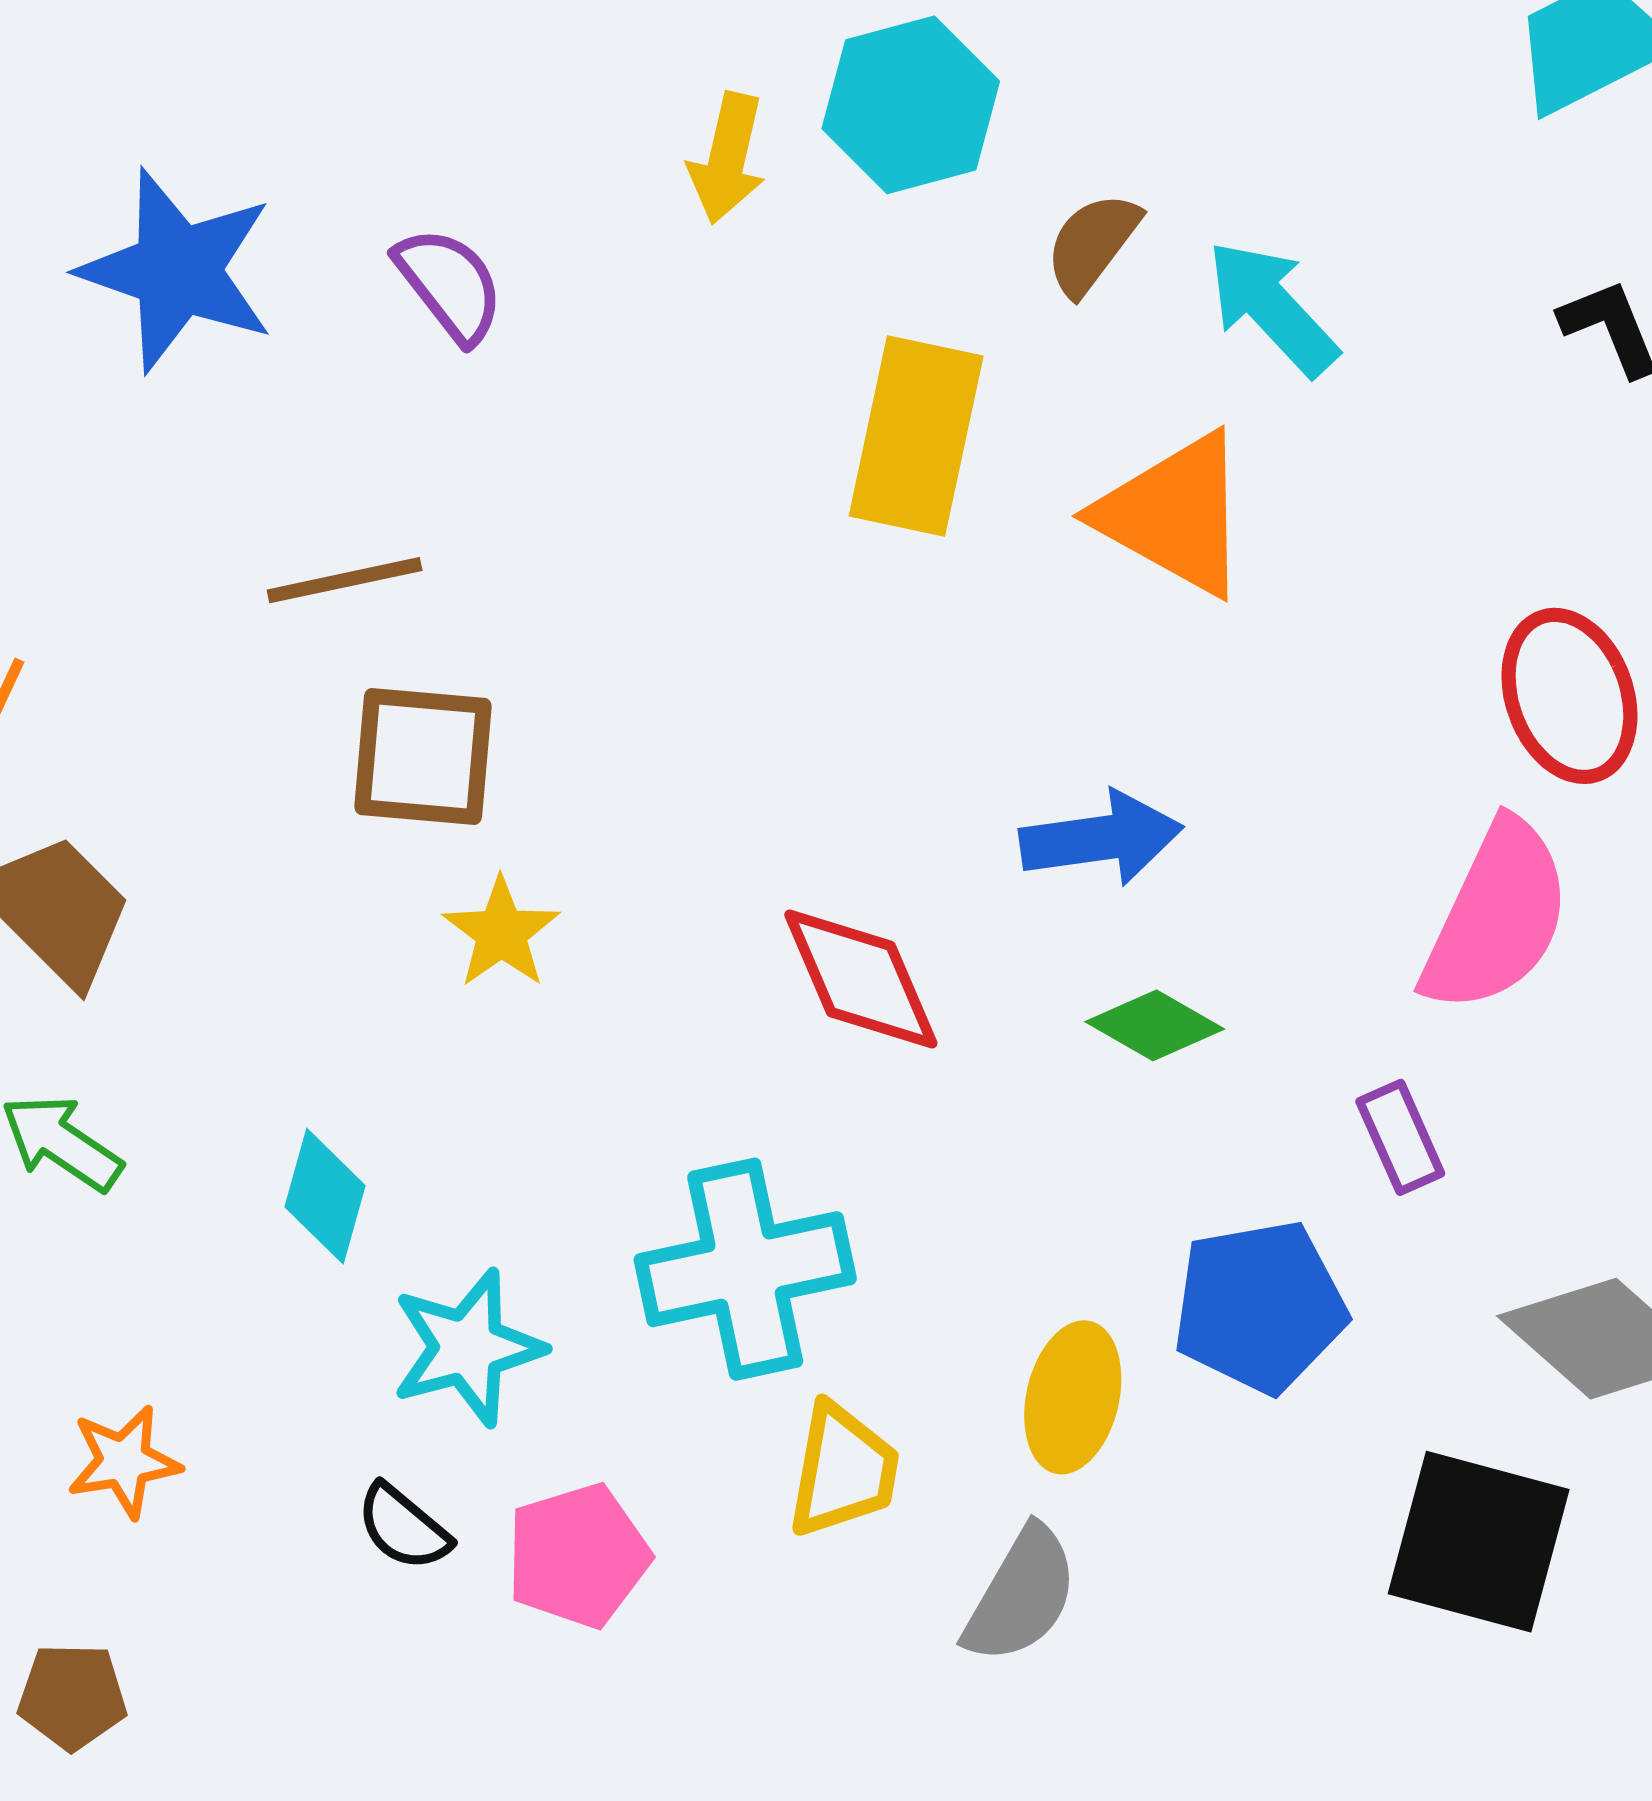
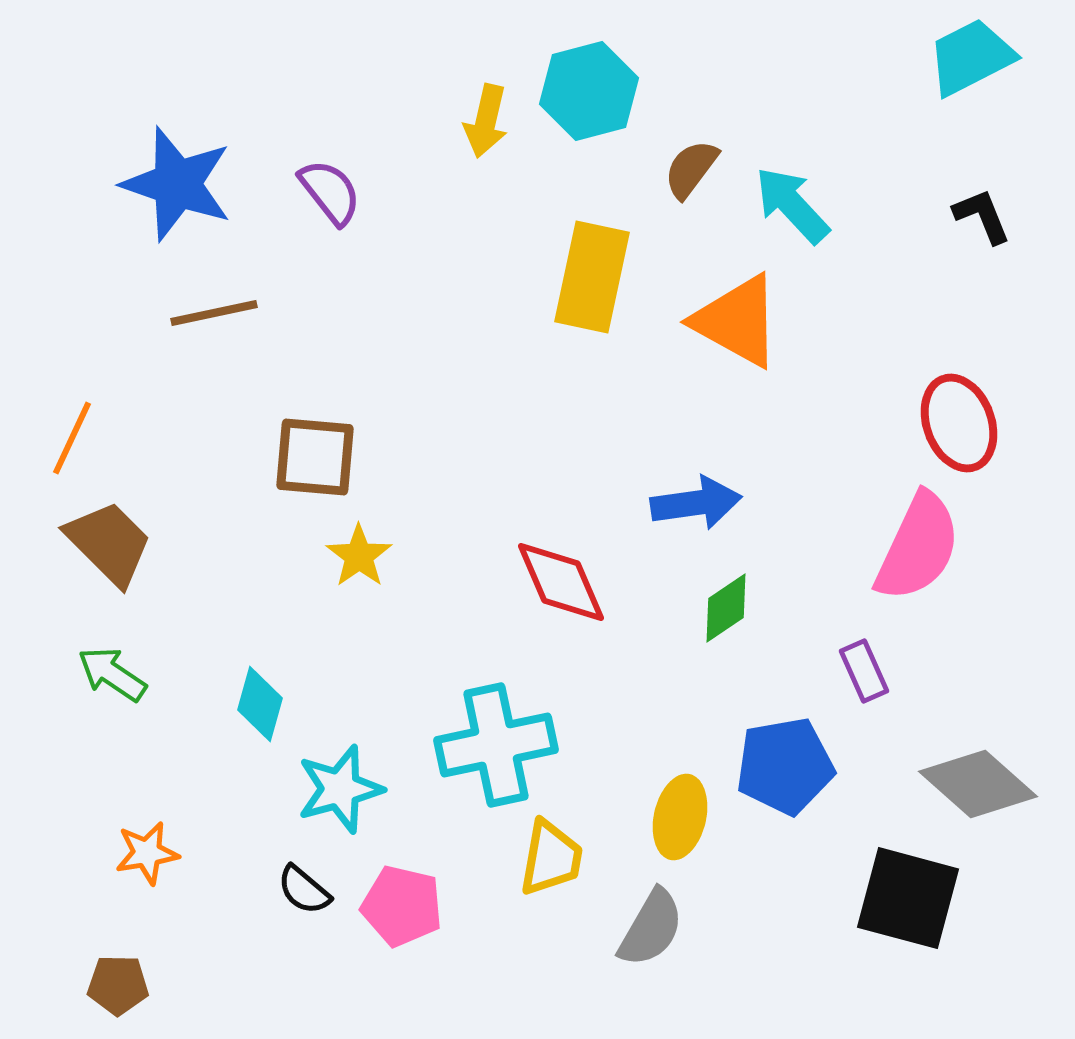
brown line: (345, 580) -> (214, 313), moved
green diamond: (1155, 1025) -> (726, 608), turned -64
pink pentagon: (578, 1556) -> (402, 906), turned 30

